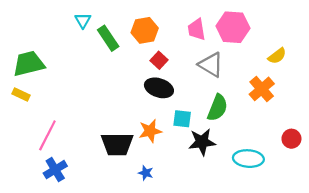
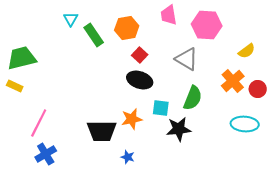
pink trapezoid: (197, 29) -> (169, 15), moved
red circle: (291, 139) -> (258, 89), moved
cyan ellipse: (248, 159) -> (245, 124), moved

